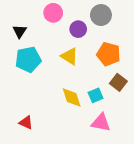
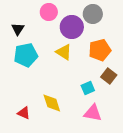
purple circle: (78, 29) -> (72, 27), size x1.5
orange pentagon: (109, 54) -> (100, 50), turned -30
yellow diamond: (72, 98) -> (52, 103), moved

